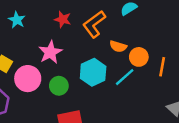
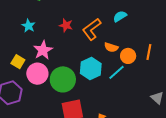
pink star: (50, 52) -> (43, 50), moved
orange line: (162, 67) -> (149, 52), moved
green circle: (59, 86) -> (63, 79), size x1.6

